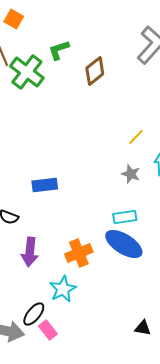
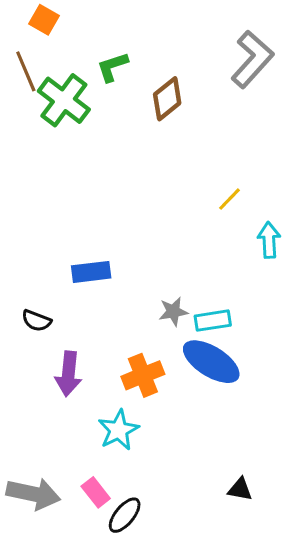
gray star: (131, 174) -> (173, 311), moved, turned -30
black ellipse: (34, 314) -> (125, 515), moved

